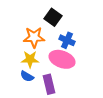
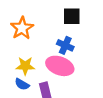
black square: (53, 17) -> (72, 16), moved, turned -36
orange star: (34, 37) -> (22, 28), moved, turned -30

